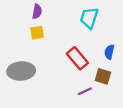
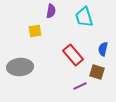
purple semicircle: (37, 11) -> (51, 11), moved
cyan trapezoid: (89, 18) -> (84, 17), turned -35

